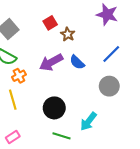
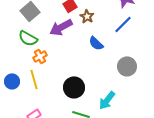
blue line: (111, 54) -> (123, 24), moved
purple arrow: (51, 62) -> (61, 27), moved

